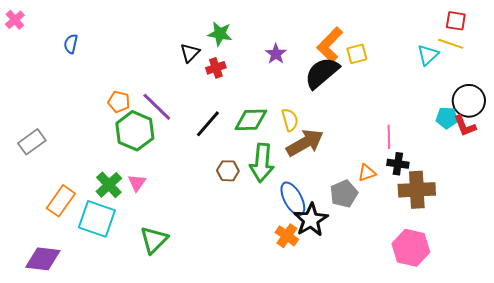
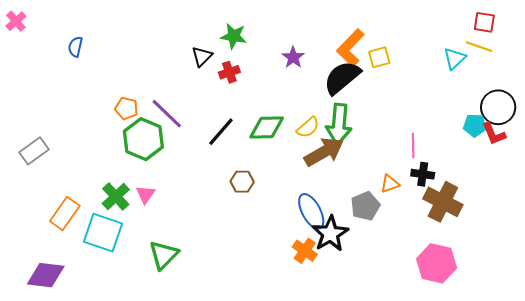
yellow semicircle: (290, 120) -> (308, 127), turned 65
green arrow: (262, 163) -> (339, 124), moved
brown cross: (417, 190) -> (443, 202), turned 30

